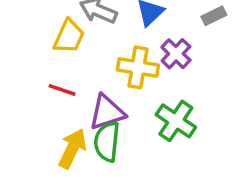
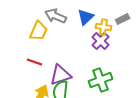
yellow cross: (138, 67) -> (104, 27), moved, size x0.7
green cross: (176, 121) -> (101, 80), turned 35

